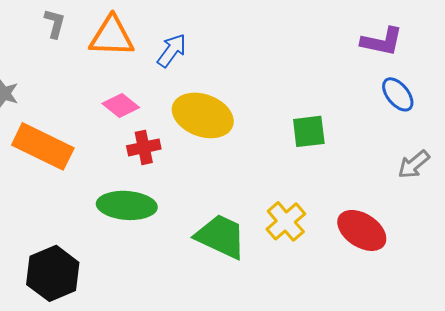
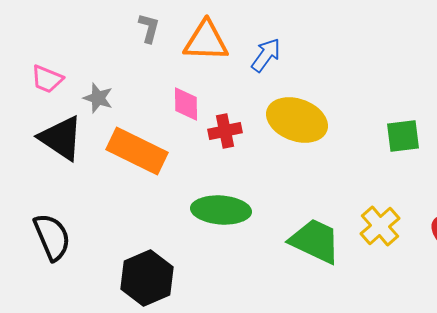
pink diamond: (121, 105) -> (186, 104), moved, turned 51
red cross: (144, 147) -> (225, 131), moved

